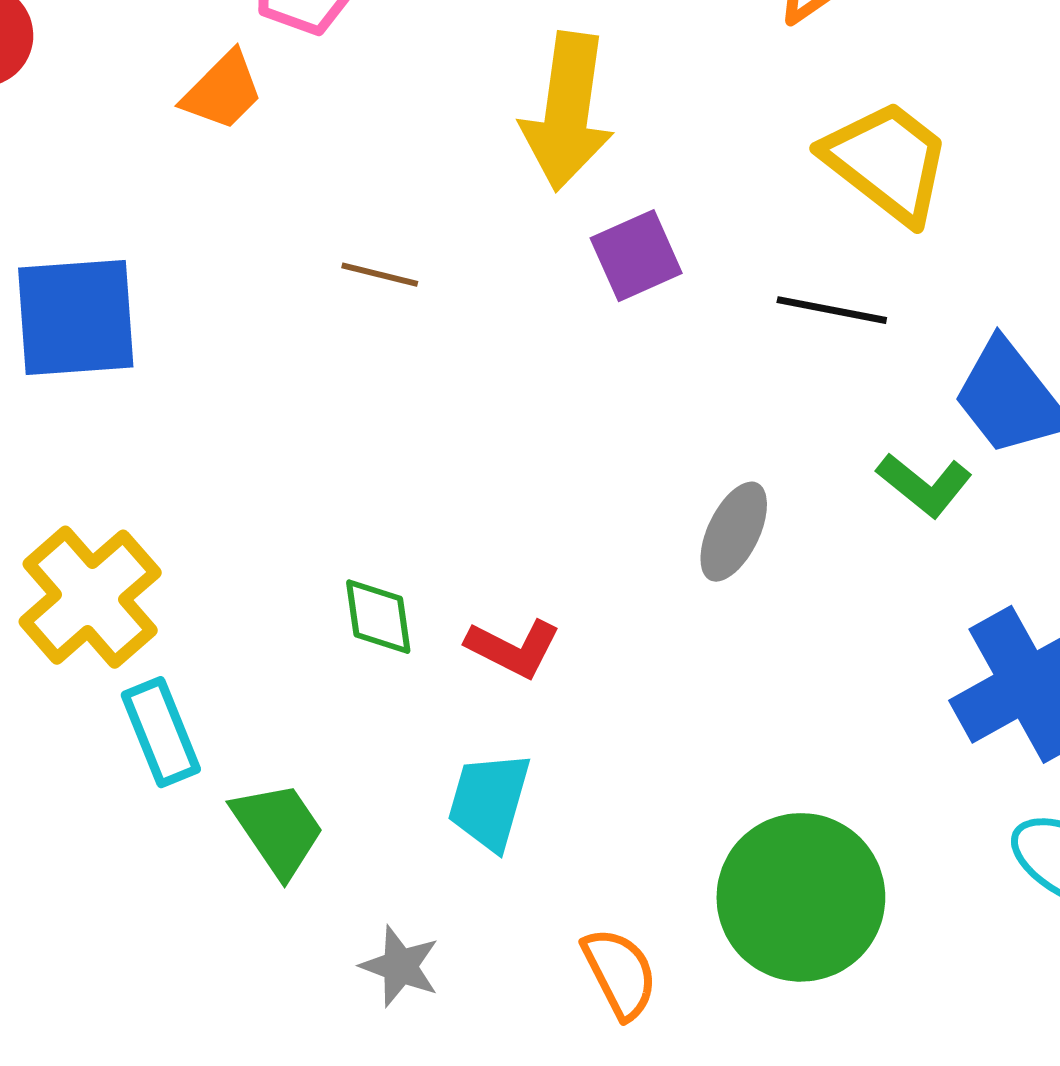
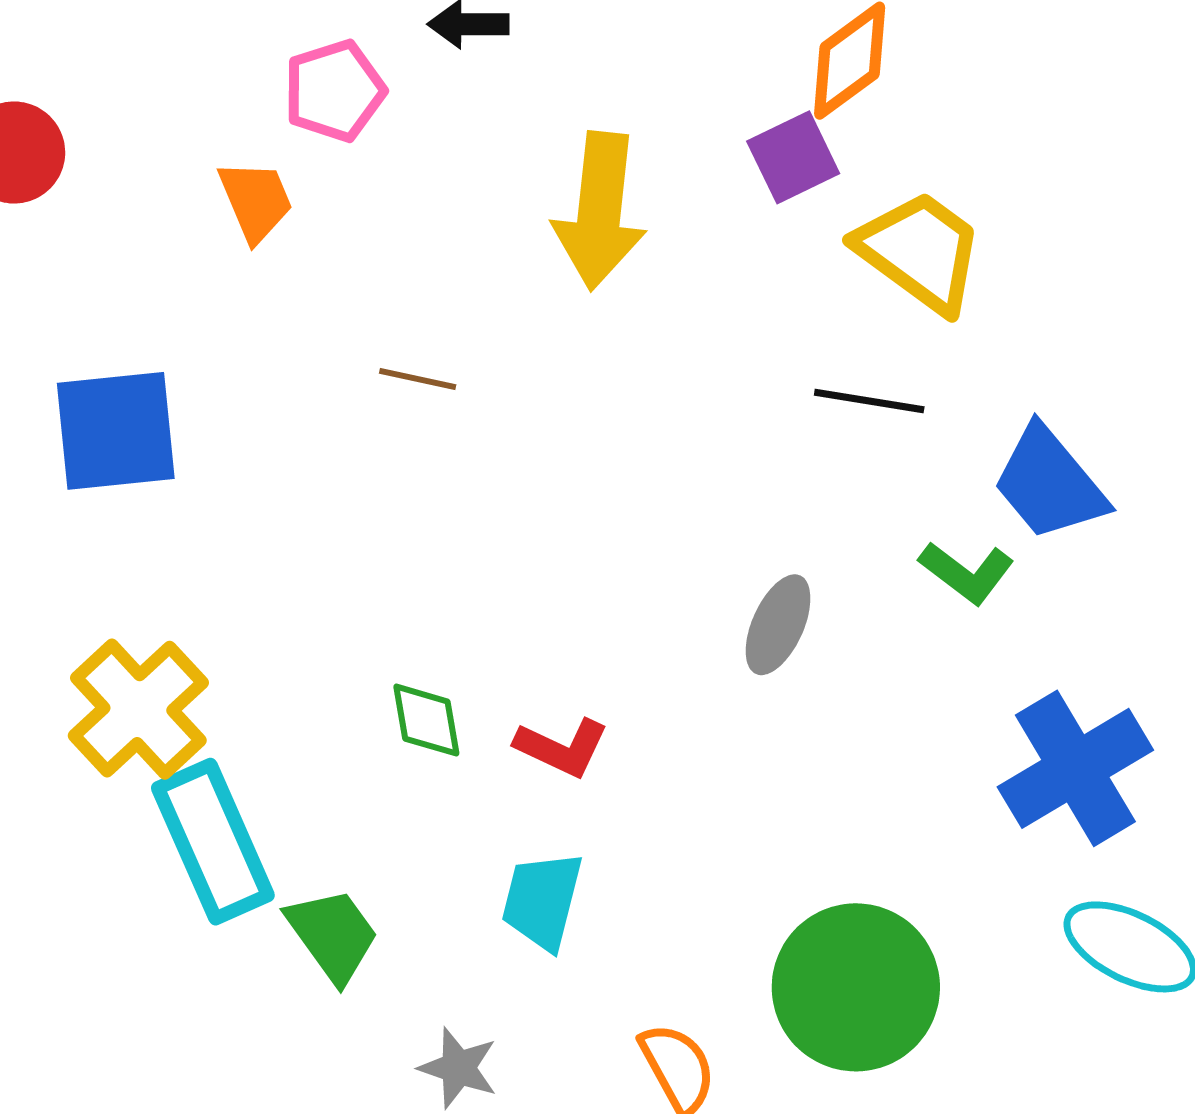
orange trapezoid: (223, 91) -> (256, 201), turned -66
purple square: (636, 256) -> (793, 157), moved
cyan rectangle: (161, 732) -> (213, 842), size x1.5

